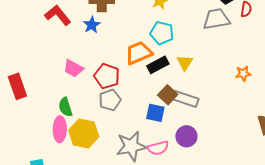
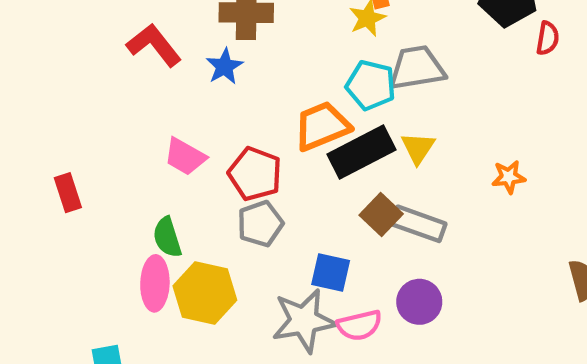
gray trapezoid: (216, 19) -> (417, 68), moved
black rectangle: (158, 65) -> (362, 152), size x1.4
orange star: (243, 74) -> (509, 177), moved
red rectangle: (17, 86) -> (68, 193), size x0.7
blue square: (155, 113) -> (331, 273), moved

